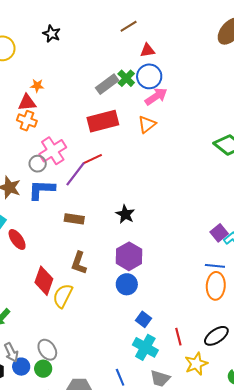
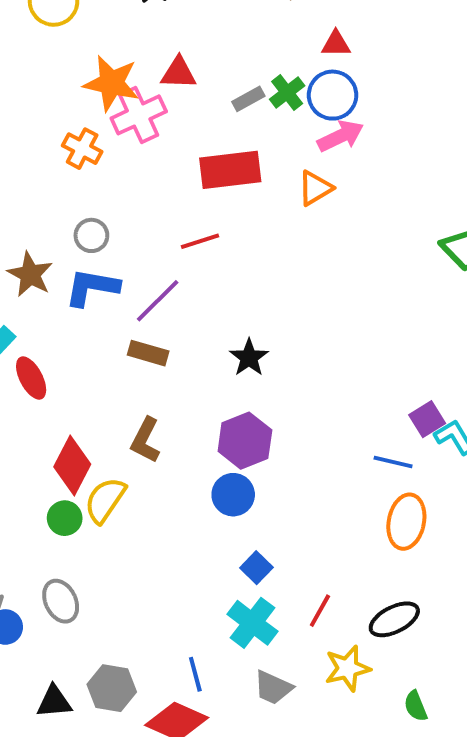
gray rectangle: (107, 84) -> (248, 99), size x0.7
orange star: (37, 86) -> (111, 83), size x2.0
red triangle: (27, 103) -> (179, 73), moved
pink cross: (53, 151) -> (139, 115), moved
purple line: (76, 174) -> (158, 301), moved
blue line: (215, 266) -> (393, 462), moved
red line: (178, 337) -> (320, 611), turned 36
green circle: (43, 369) -> (65, 518), moved

